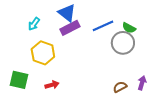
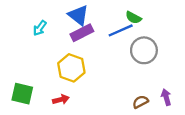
green semicircle: (129, 28) -> (133, 18), moved
yellow hexagon: (43, 53) -> (71, 68), moved
purple arrow: (142, 83) -> (166, 97), turned -32

